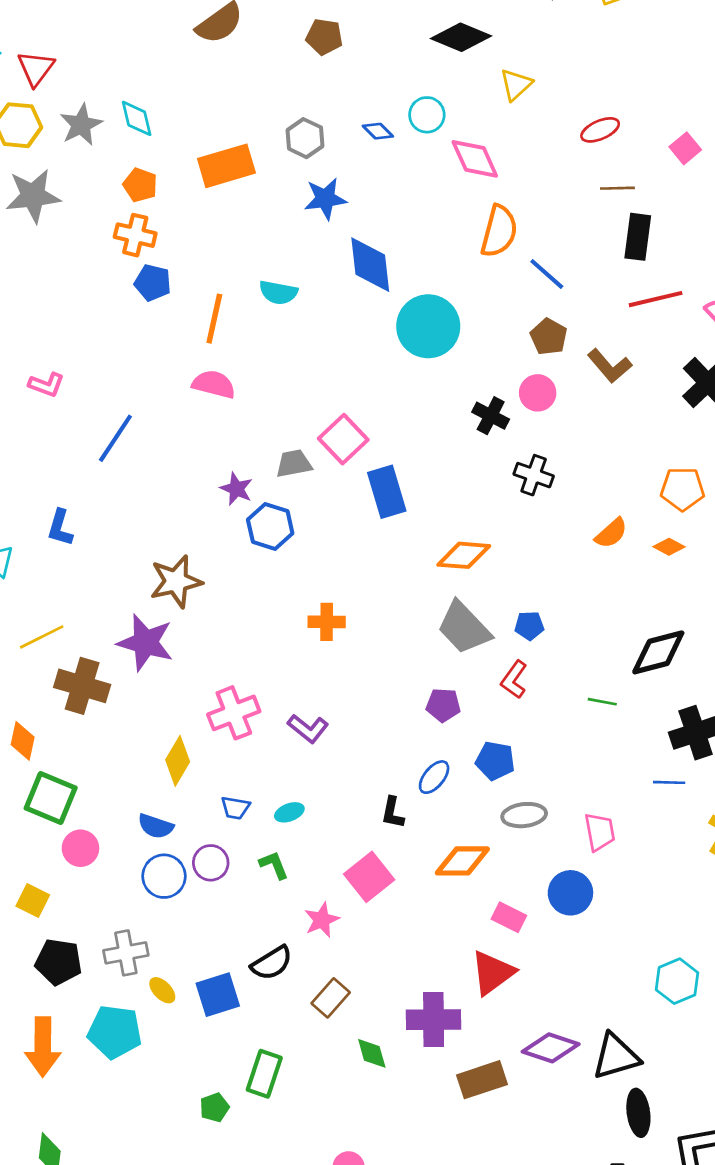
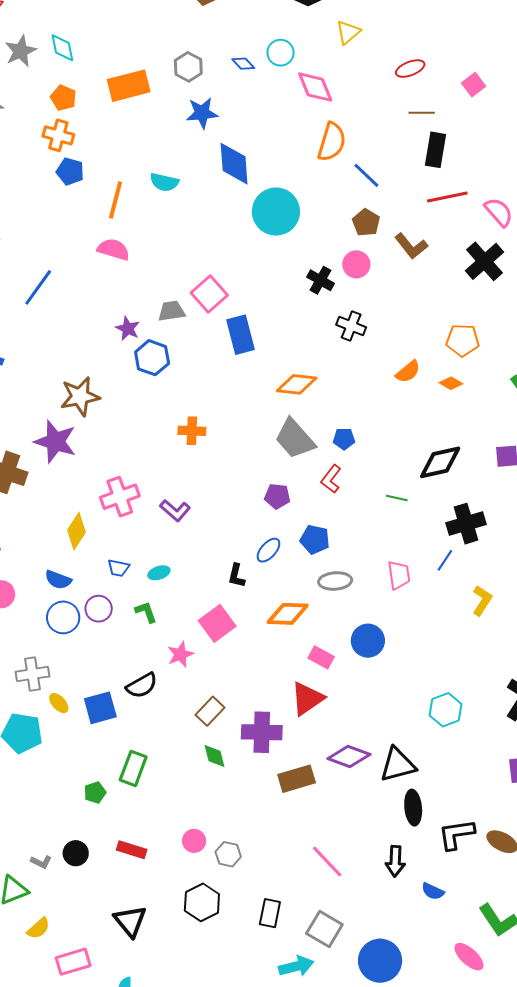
blue line: (669, 782) -> (445, 560), turned -60
pink trapezoid: (600, 832) -> (399, 575), moved
brown rectangle: (331, 998) -> (210, 711), moved

